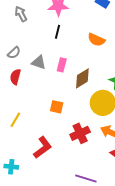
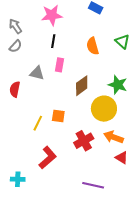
orange semicircle: (96, 40) -> (93, 46), turned 54
gray semicircle: (14, 53) -> (15, 46), moved
pink rectangle: (62, 65) -> (60, 65), moved
yellow line: (15, 120) -> (38, 123), moved

